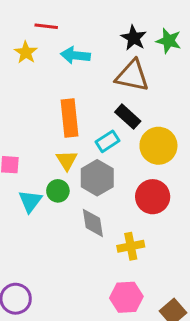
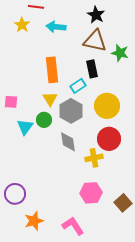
green star: (169, 41) -> (120, 53), moved
black rectangle: (128, 117) -> (92, 69), turned 36
yellow circle: (158, 146) -> (107, 106), moved
red circle: (153, 197) -> (109, 139), moved

